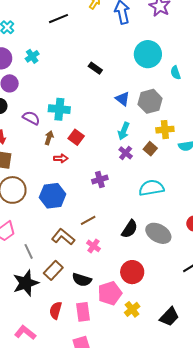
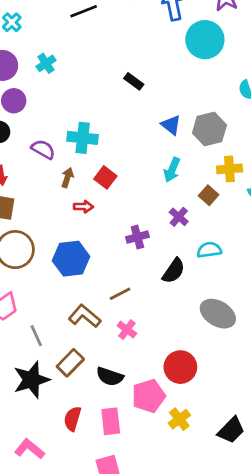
cyan circle: (148, 54) -> (205, 40), moved
purple cross: (126, 153) -> (179, 217), moved
cyan semicircle: (151, 188) -> (209, 250), size x0.7
black semicircle: (130, 229) -> (174, 271), moved

